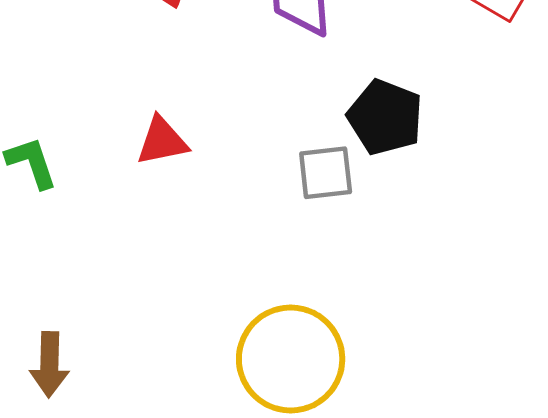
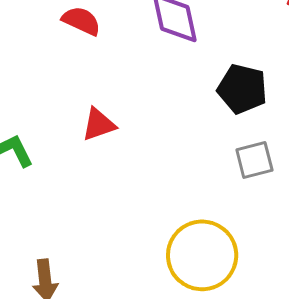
gray square: (326, 173) -> (254, 160), moved

